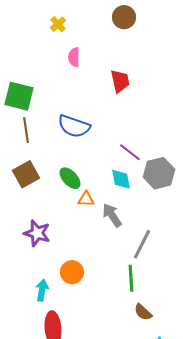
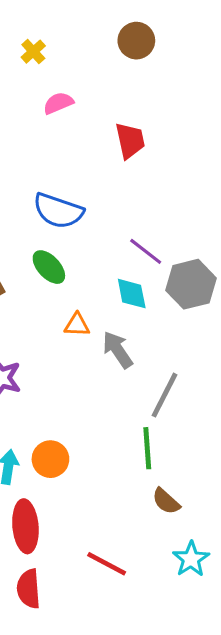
pink semicircle: (74, 57) -> (58, 103), turned 66
green ellipse: (70, 178) -> (49, 267), moved
orange circle: (72, 272) -> (50, 459), moved

